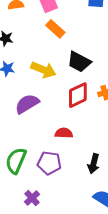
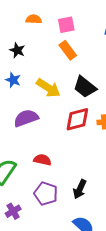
red semicircle: (64, 133) -> (42, 160), moved
purple pentagon: (49, 163) -> (46, 194), moved

